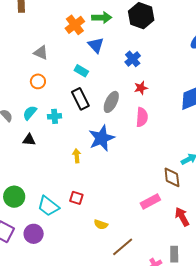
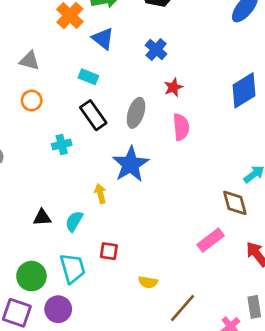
cyan semicircle: (30, 113) -> (74, 221), moved
black triangle: (29, 140) -> (42, 217), moved
green circle: (14, 197) -> (31, 276), moved
cyan trapezoid: (48, 206) -> (73, 268), turned -135

